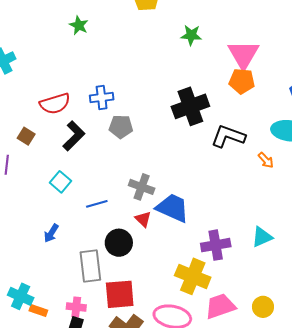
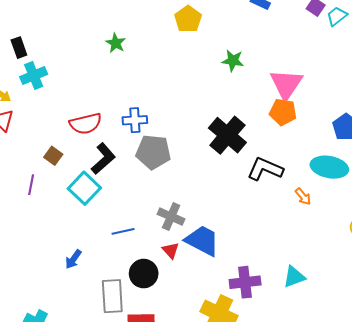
black cross: (190, 106) -> (227, 135), turned -33
gray pentagon: (121, 127) -> (153, 152), size x1.4
cyan square: (60, 182) -> (84, 188), moved, size x1.4

